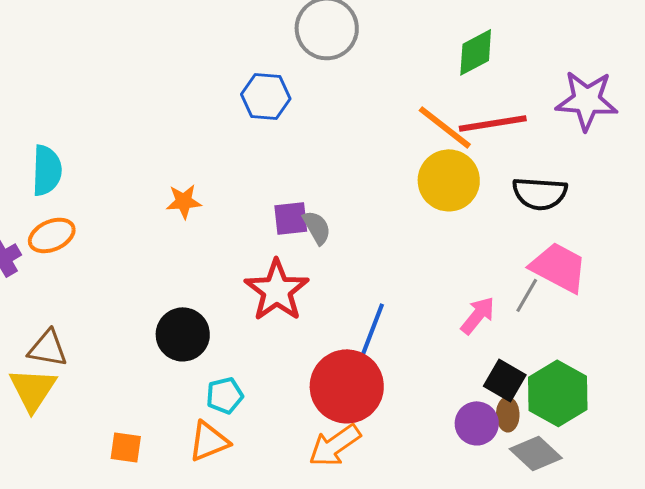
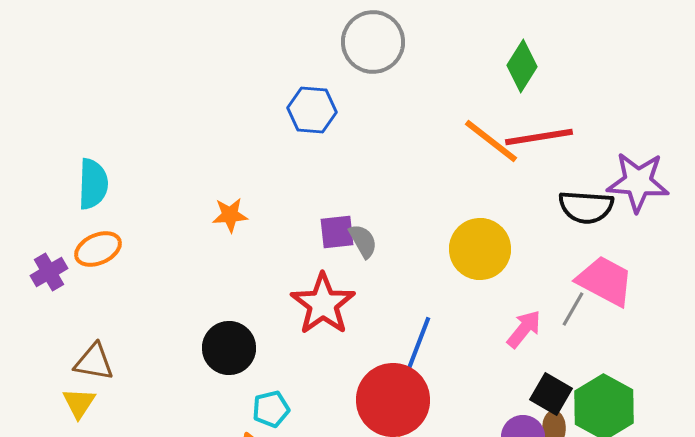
green diamond: (476, 52) -> (522, 66), turned -30
purple star: (587, 100) -> (638, 182), moved
yellow circle: (449, 180) -> (480, 249), moved
yellow triangle: (33, 389) -> (79, 403), size x0.7

